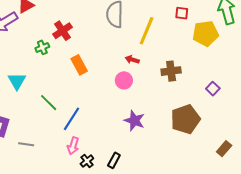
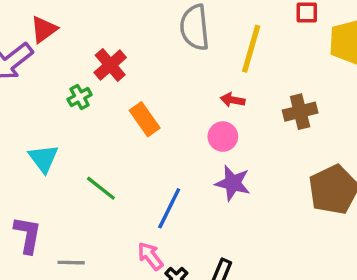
blue line: (71, 119) -> (169, 208), moved
purple star: (134, 121) -> (233, 183), moved
pink arrow: (73, 146) -> (150, 256), turned 132

